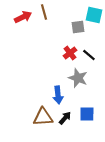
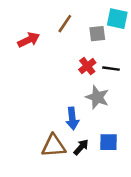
brown line: (44, 12) -> (65, 24), moved, turned 49
red arrow: (23, 17) -> (29, 40), moved
black line: (89, 55) -> (111, 69), turned -32

